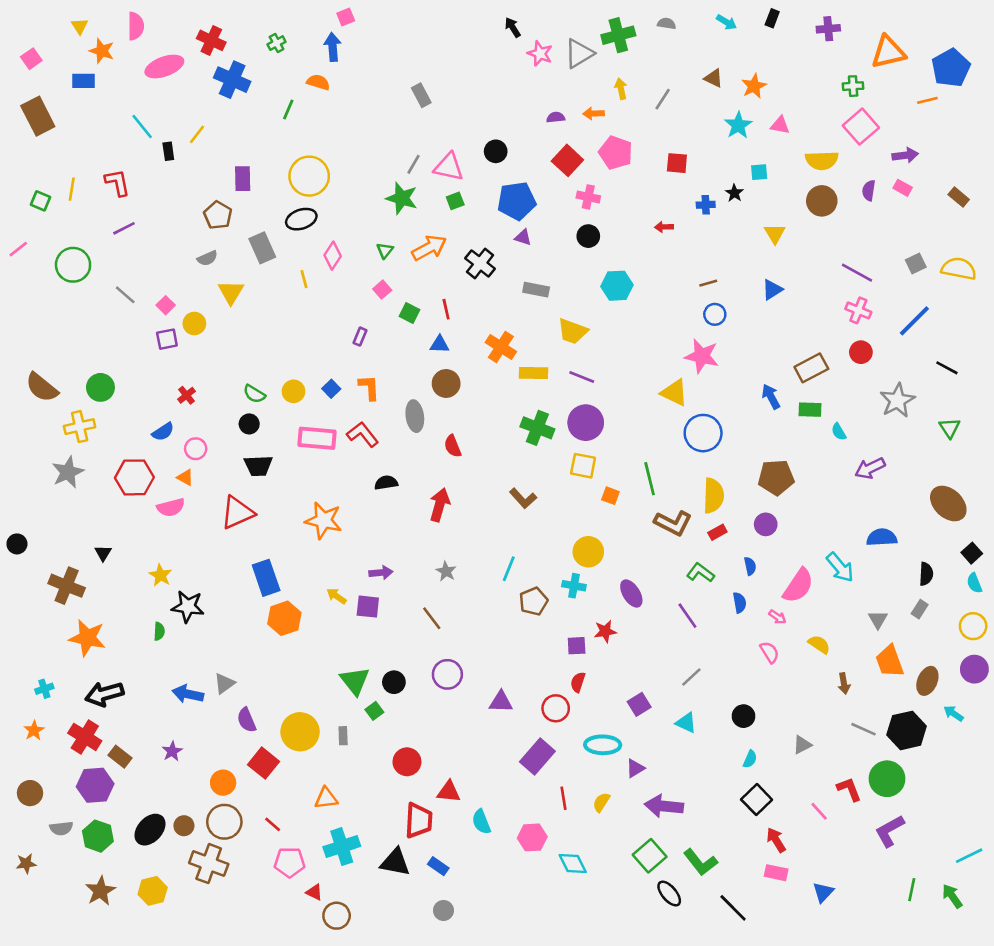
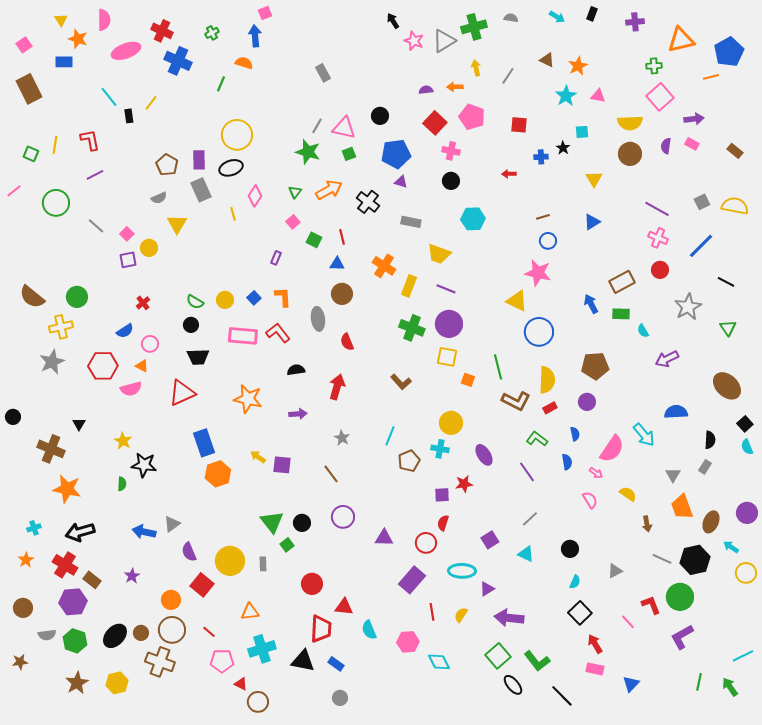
purple rectangle: (243, 179) -> (199, 160), moved
yellow rectangle: (533, 373) -> (409, 286), turned -70
purple arrow: (381, 573) -> (298, 414), moved
yellow circle: (973, 626) -> (746, 573), moved

